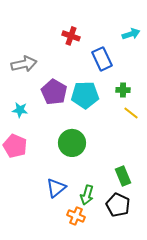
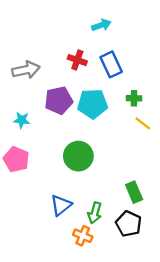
cyan arrow: (131, 34) -> (101, 25), moved
red cross: (71, 36) -> (77, 60), moved
purple pentagon: (54, 92) -> (59, 100), turned 30

